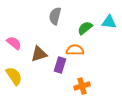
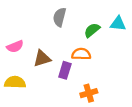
pink semicircle: (14, 43) -> (15, 46), turned 119
yellow semicircle: (14, 76) -> (15, 82), turned -54

